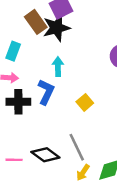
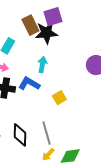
blue L-shape: (46, 92) -> (29, 84), turned -95
black diamond: (45, 155) -> (20, 135), turned 45

